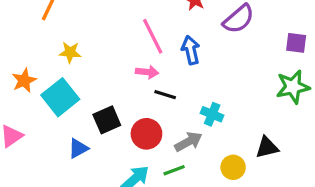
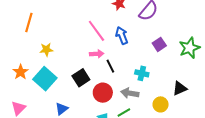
purple square: (296, 43) -> (159, 44), moved, turned -32
black line: (165, 95) -> (110, 66), turned 56
black square: (107, 120) -> (81, 78), moved
gray arrow: (188, 142) -> (130, 93), turned -132

